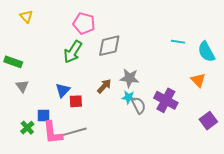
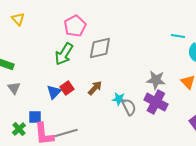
pink pentagon: (84, 23) -> (75, 26), turned 30
cyan line: (178, 42) -> (178, 36), moved
gray star: (129, 78) -> (156, 80), moved
red square: (76, 101) -> (67, 88), moved, turned -32

